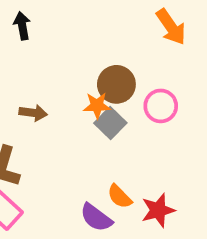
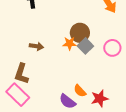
pink circle: (161, 106) -> (112, 48), moved
gray square: (110, 123) -> (85, 46), moved

